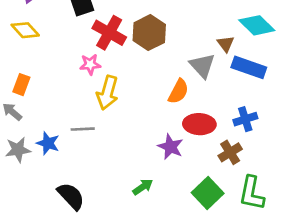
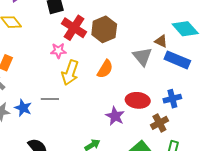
brown triangle: (226, 44) -> (161, 41), turned -32
orange semicircle: (178, 91) -> (105, 69), moved

